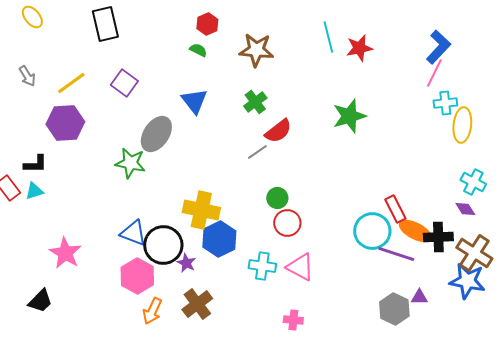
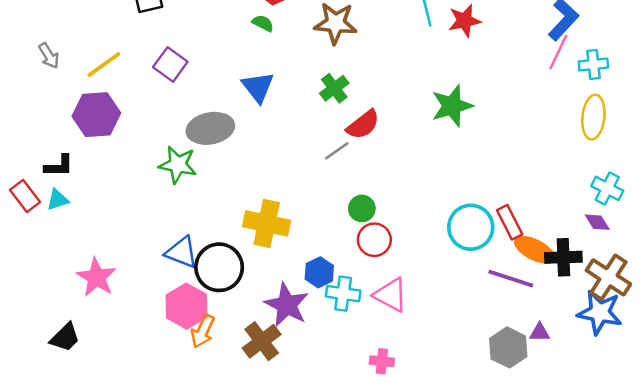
cyan cross: (445, 103) -> (593, 64), moved
gray ellipse: (156, 134) -> (210, 128), turned 45
cyan circle: (372, 231) -> (471, 227), moved
blue hexagon: (219, 239) -> (319, 272), moved, size x0.7
purple star: (186, 263) -> (287, 305), moved, size x1.8
orange arrow: (152, 311) -> (203, 331), moved

